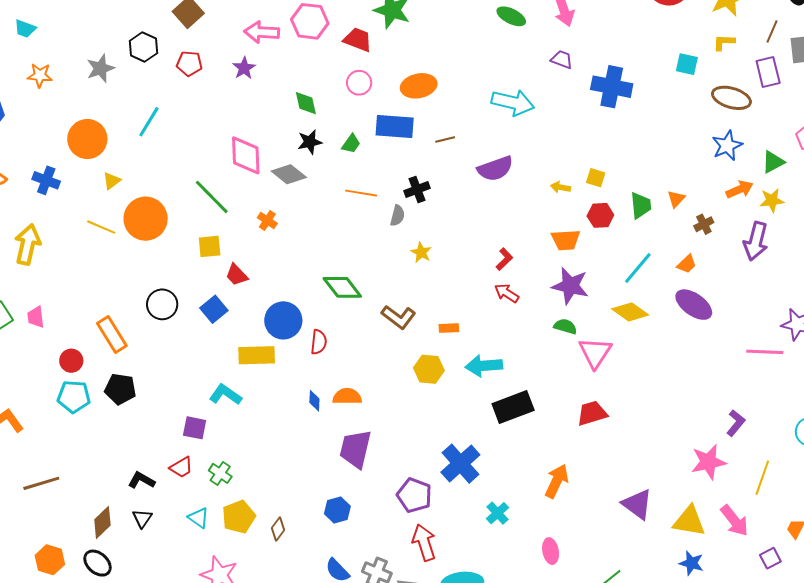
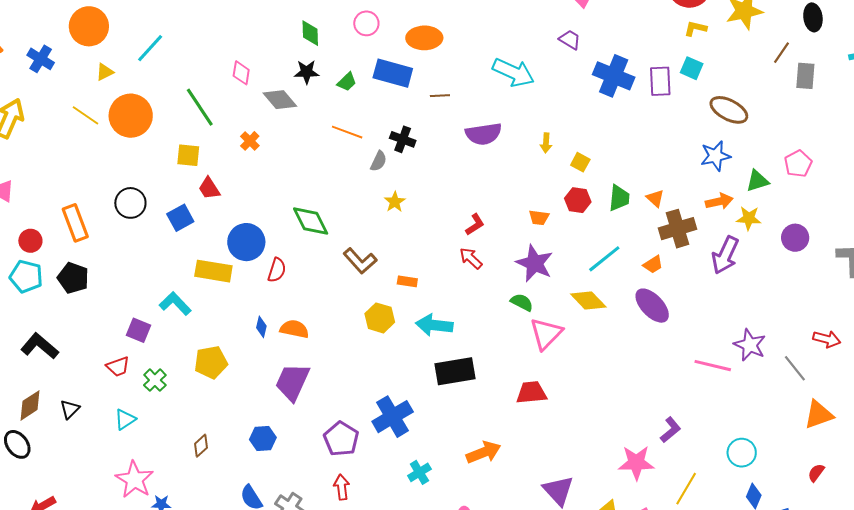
yellow L-shape: (724, 42) -> (695, 28), moved
purple rectangle: (768, 72) -> (660, 81), moved
cyan line: (149, 122) -> (150, 48), moved
pink diamond: (246, 155) -> (241, 73), size x0.6
yellow arrow: (560, 187) -> (546, 143), moved, turned -108
black cross: (417, 190) -> (403, 139), turned 30
orange triangle: (676, 199) -> (655, 198), turned -42
brown cross: (704, 224) -> (677, 229), size x1.8
orange trapezoid: (566, 240) -> (539, 217), size x0.7
black L-shape: (142, 480) -> (40, 346), moved, size x1.4
orange arrow: (557, 481) -> (484, 452), turned 32
yellow pentagon: (239, 517) -> (211, 362), moved
cyan triangle: (199, 518) -> (125, 419), turned 40
red arrow: (424, 543) -> (342, 487), size x0.7

